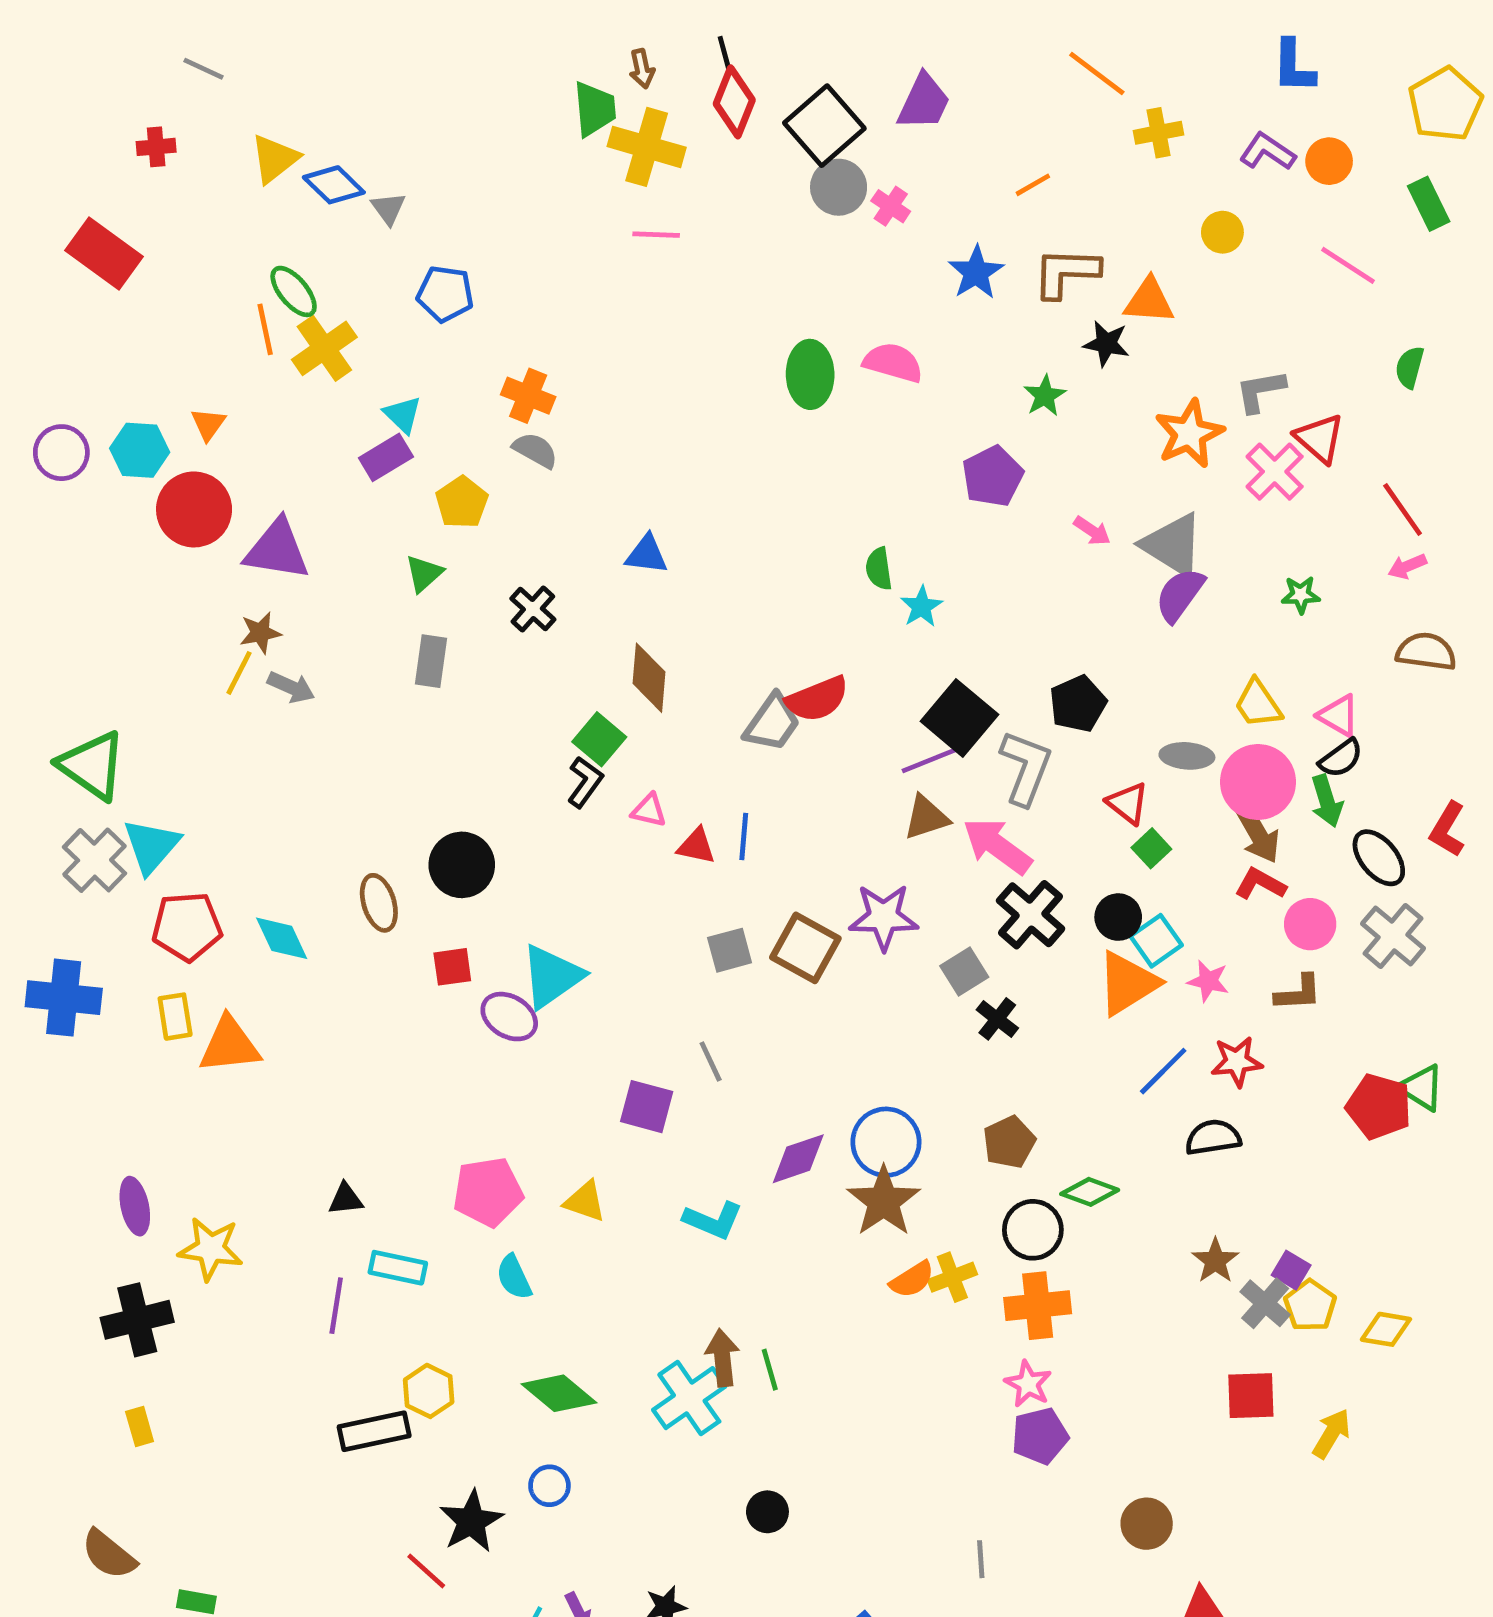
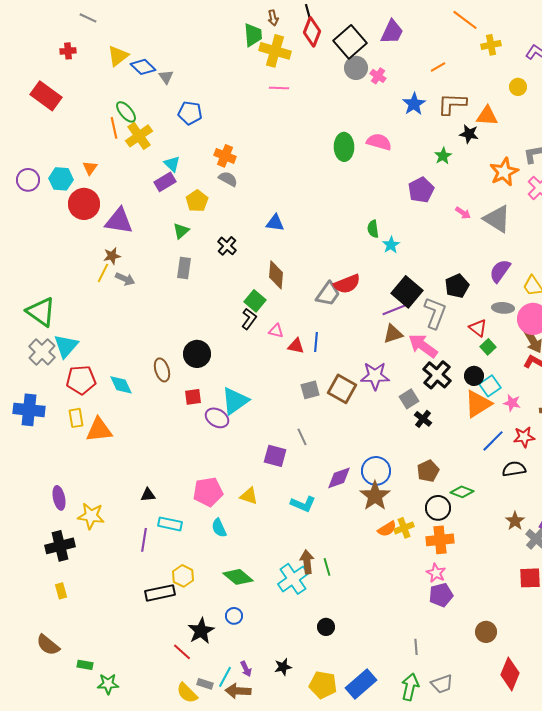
purple semicircle: (1180, 595) -> (500, 271), moved

